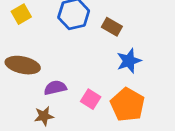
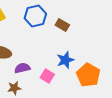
blue star: (129, 61) -> (65, 60), moved
orange pentagon: (127, 105) -> (88, 75), moved

